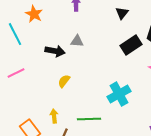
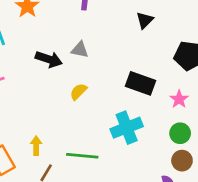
black rectangle: (131, 45) -> (141, 83), moved, turned 45
yellow semicircle: (64, 81) -> (78, 92), moved

